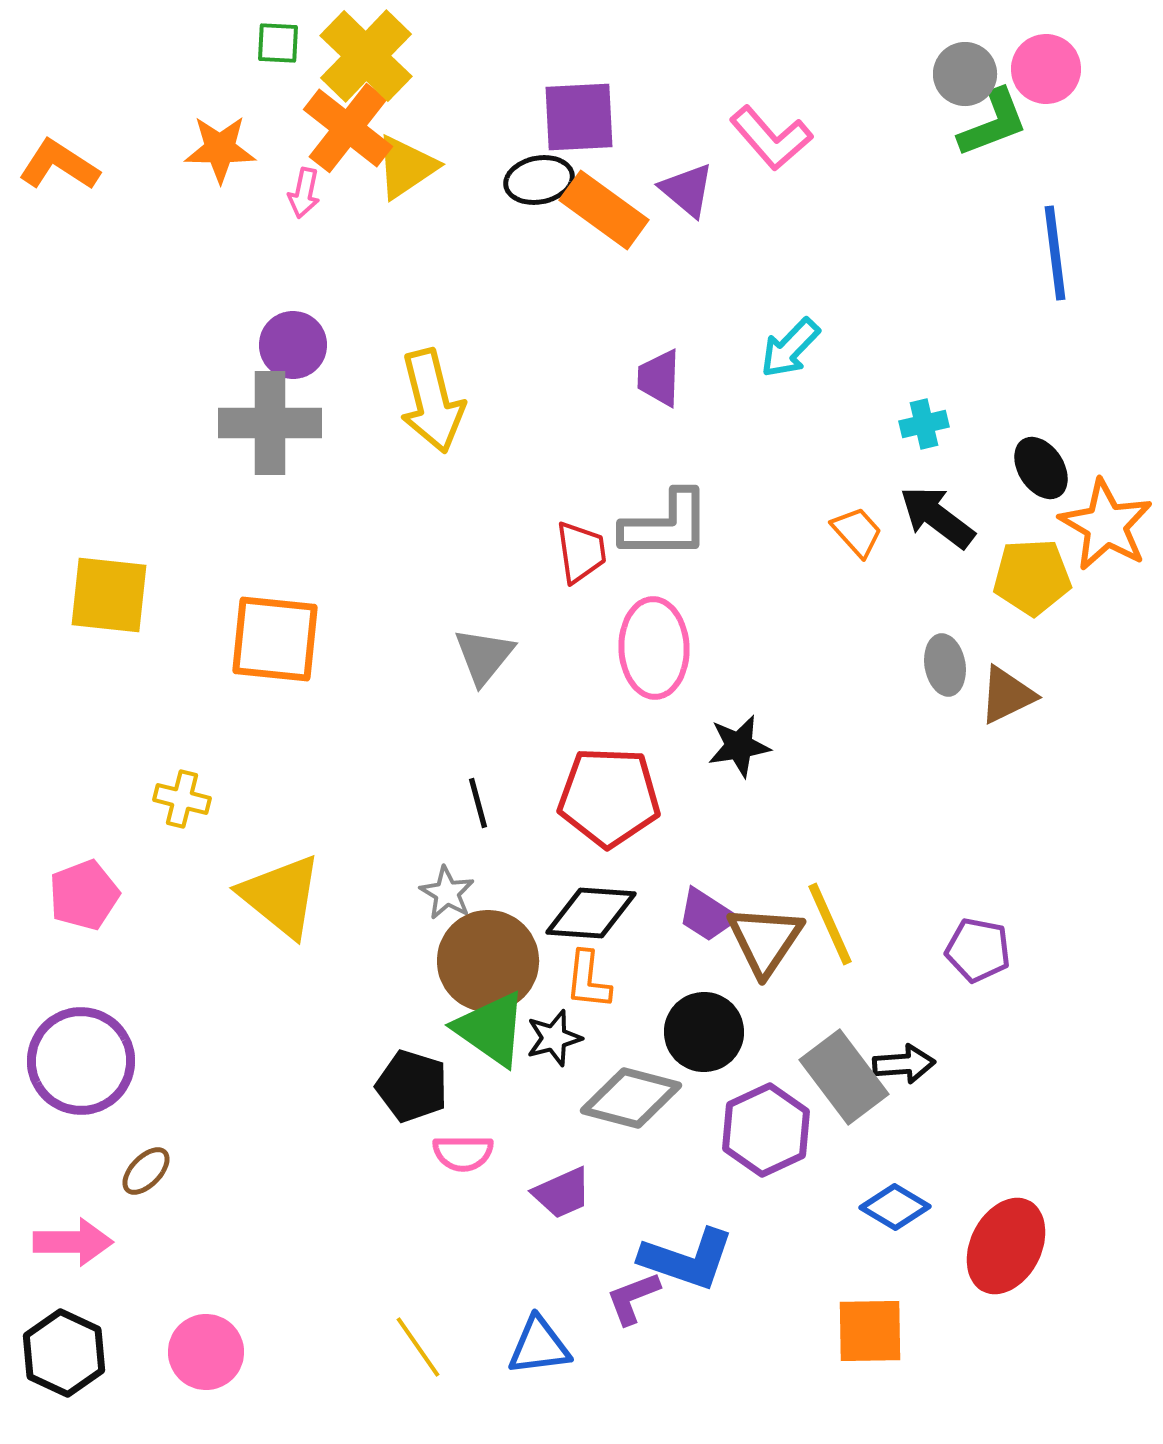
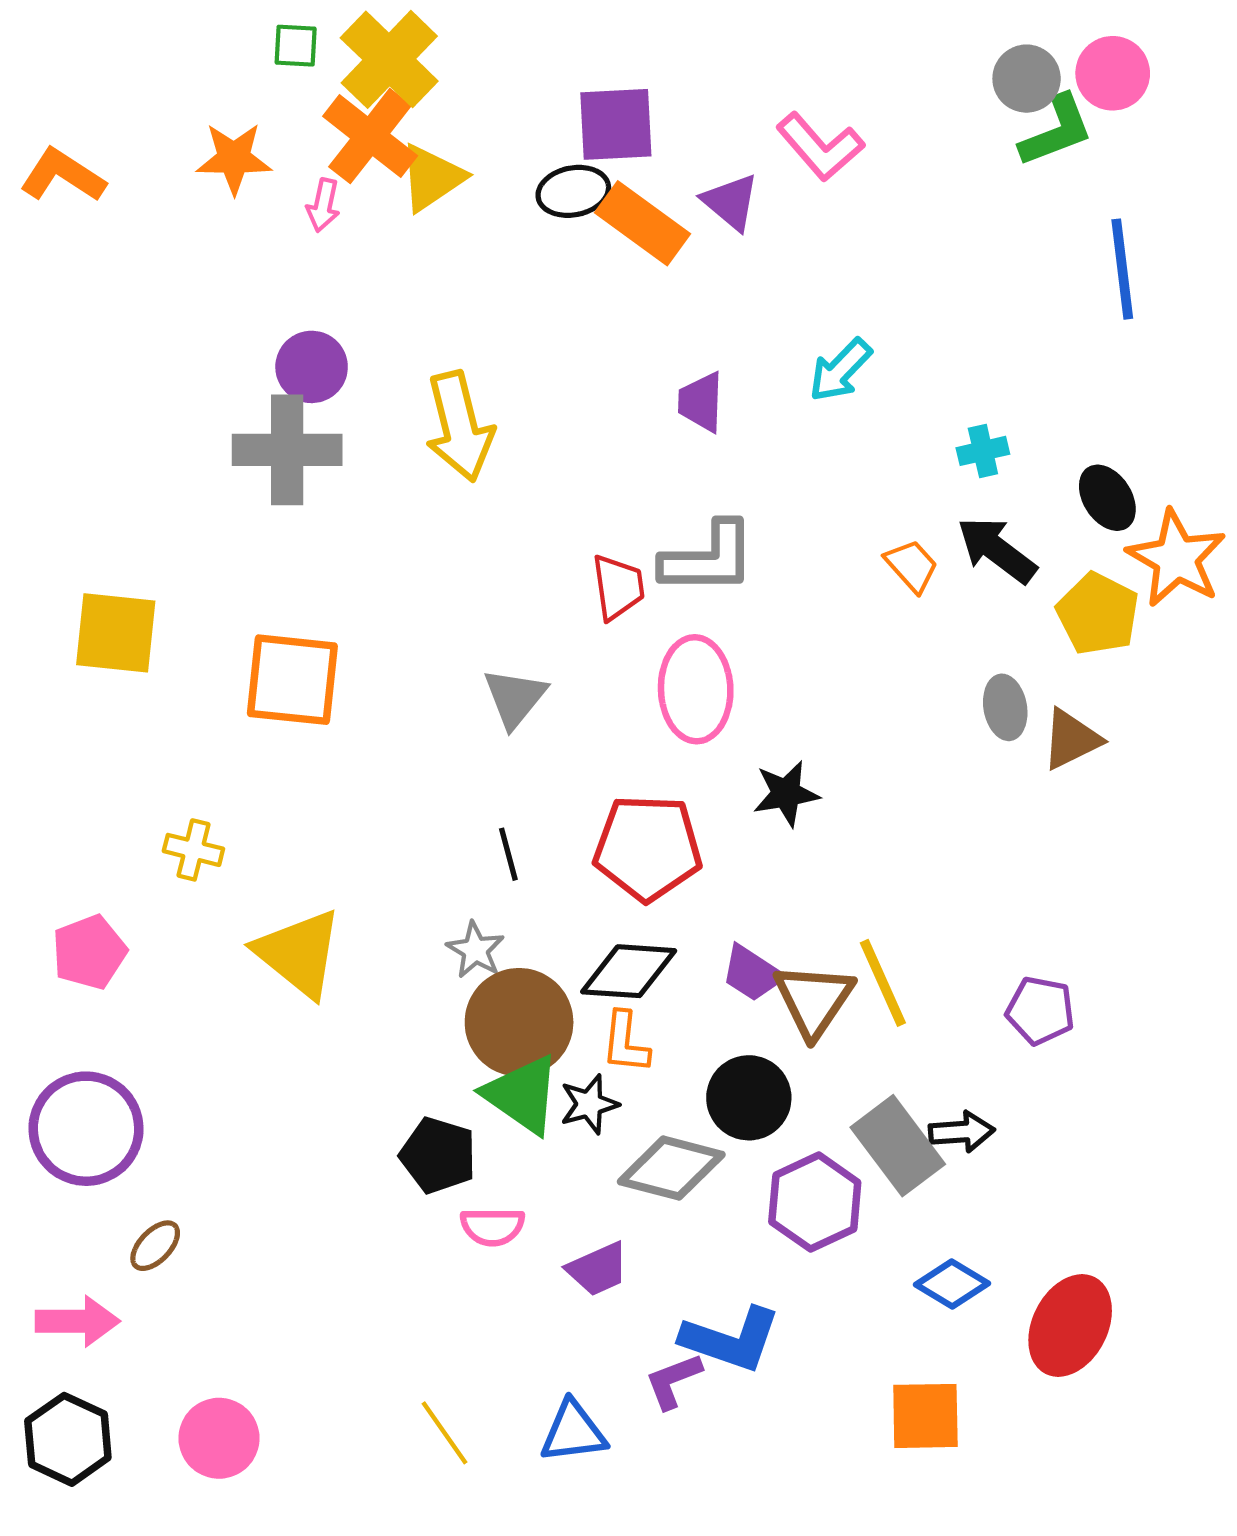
yellow pentagon: (1032, 577) -> (1098, 614), turned 30

